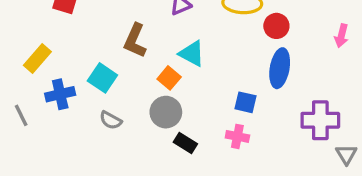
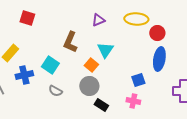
cyan triangle: (192, 54) -> (105, 50), turned 36
blue square: (246, 102) -> (138, 80), turned -32

